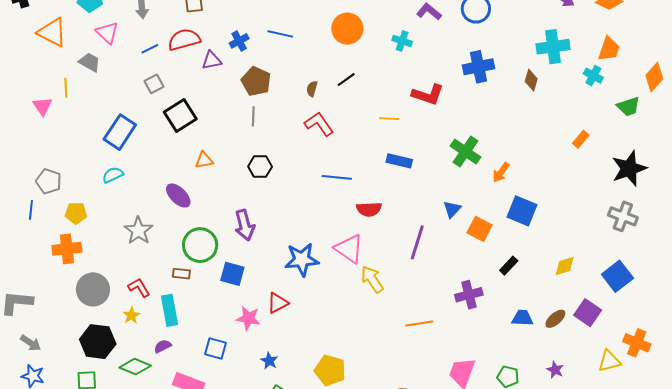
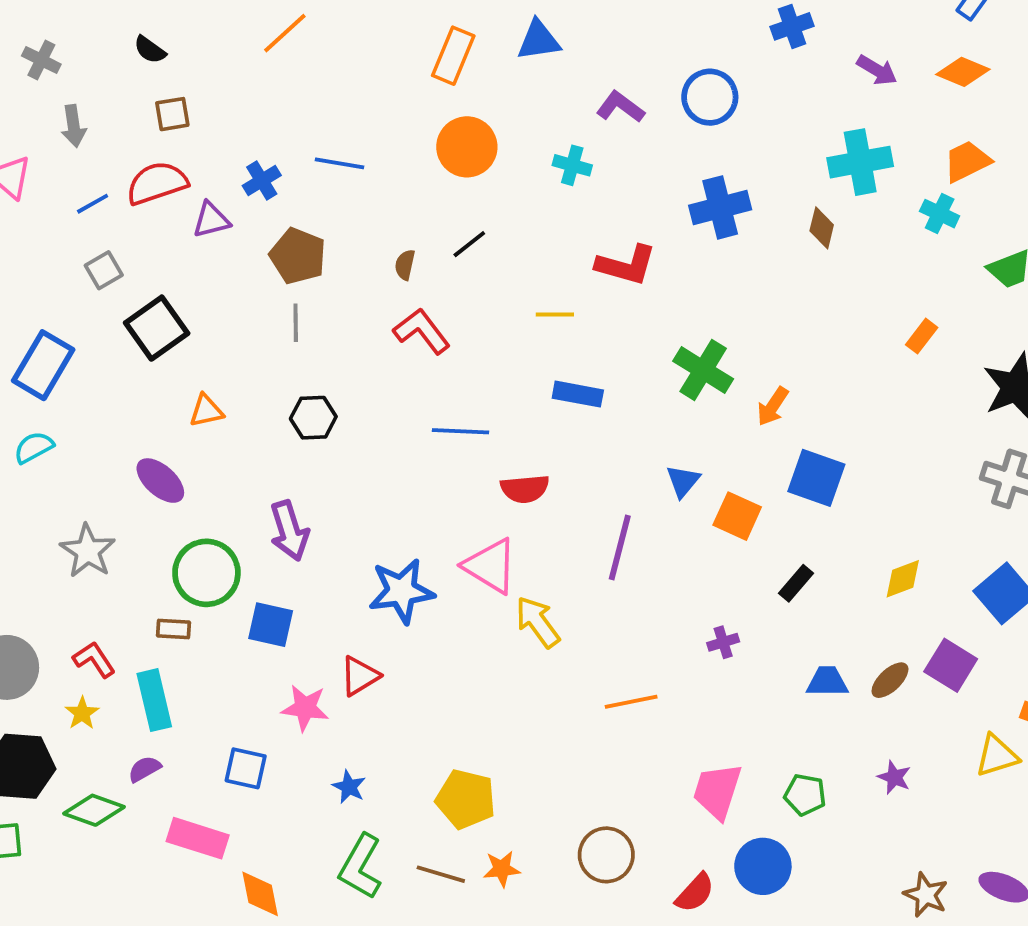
orange trapezoid: (609, 49) -> (967, 161), turned -132
purple cross: (469, 295) -> (723, 642), size x0.6

